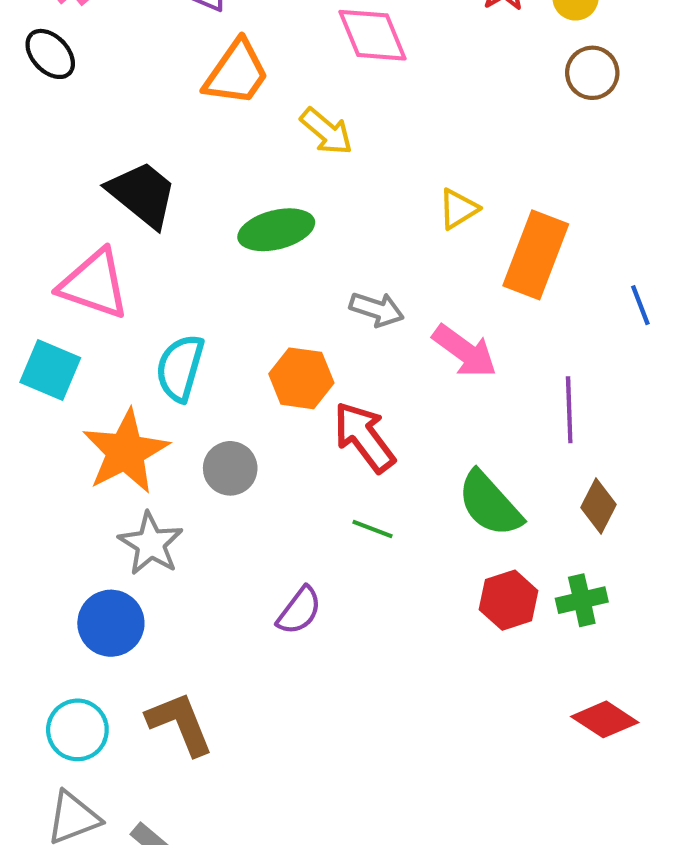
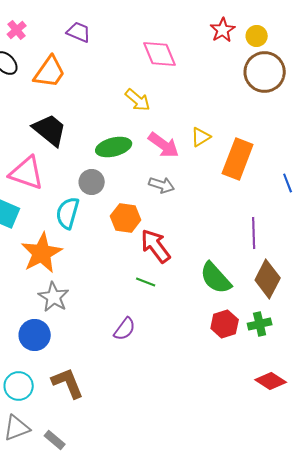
orange trapezoid: (236, 73) -> (50, 72), moved
brown circle: (592, 73) -> (265, 72), size x1.6
pink arrow: (465, 351) -> (164, 145), moved
gray circle: (230, 468) -> (92, 182), moved
brown diamond: (599, 506) -> (268, 279), size x1.5
green line: (373, 529) -> (146, 282), moved

